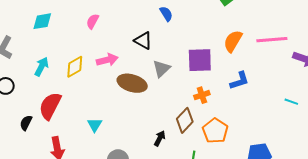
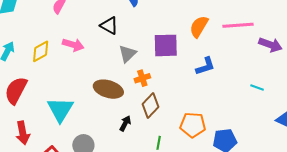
pink arrow: (107, 60) -> (73, 45), turned 30
brown ellipse: (132, 83) -> (108, 89), moved
orange cross: (202, 95) -> (142, 78), moved
cyan triangle: (95, 125) -> (60, 110), size x1.8
orange pentagon: (215, 131) -> (193, 125), moved, turned -30

